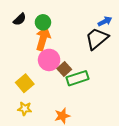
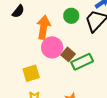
green circle: (43, 22) -> (71, 16), moved
yellow square: (25, 83) -> (31, 73), turned 30

